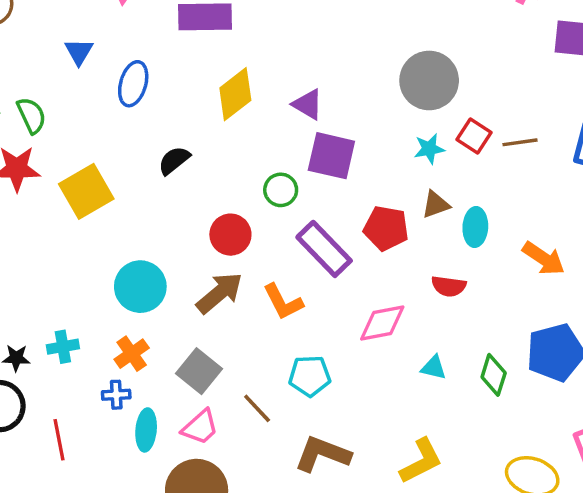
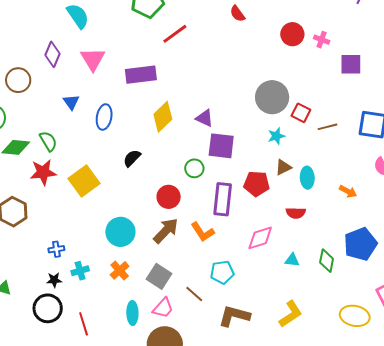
red square: (474, 136) -> (301, 113), moved
purple rectangle: (324, 249) -> (223, 199), turned 56
orange arrow: (544, 258) -> (348, 191), size x0.7
blue cross: (116, 395) -> (56, 249), moved

